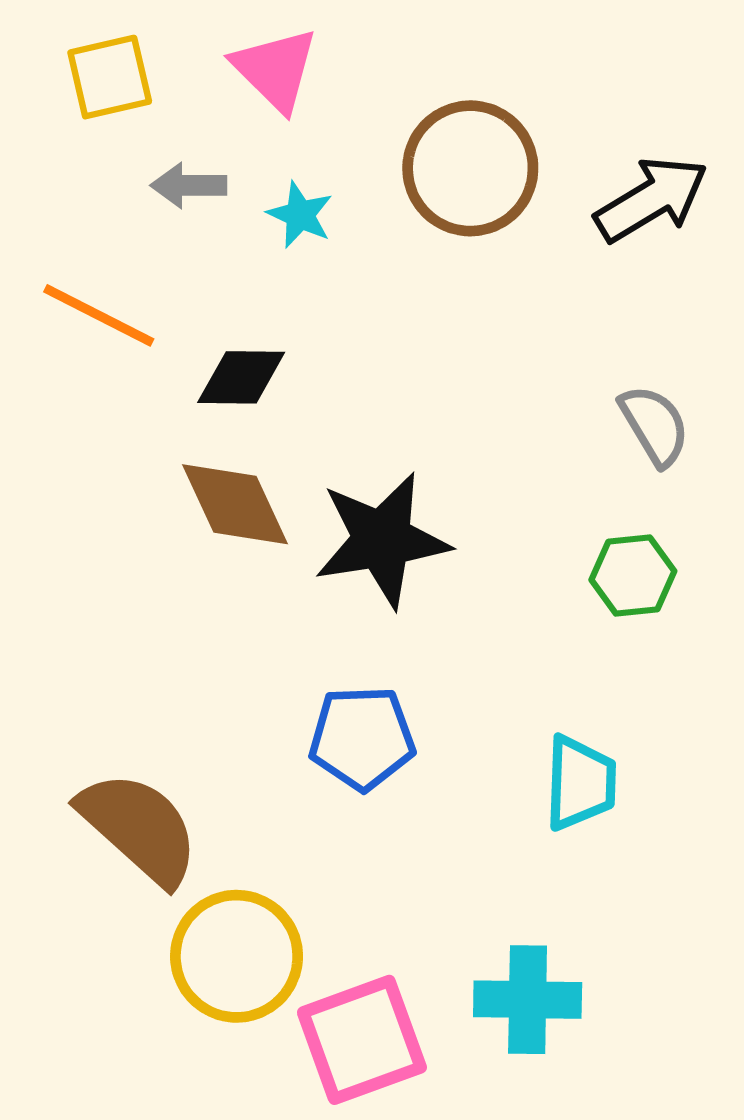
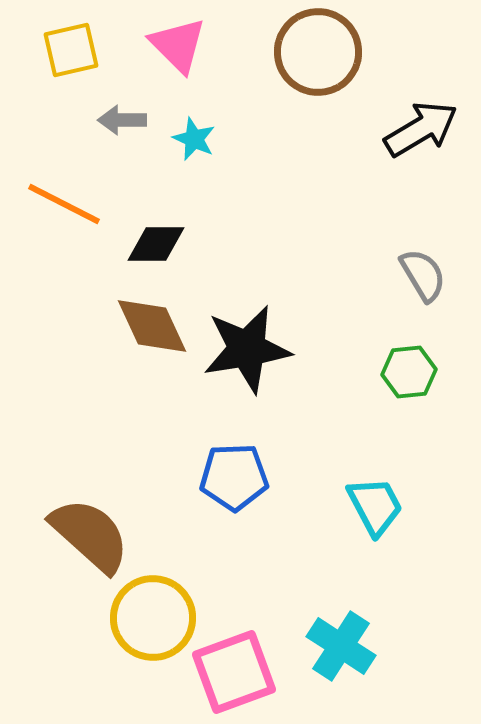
brown circle: (470, 168) -> (318, 52), moved
cyan trapezoid: (580, 783) -> (375, 506), turned -30
cyan cross: (528, 1000) -> (341, 646), turned 32

